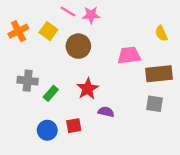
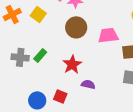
brown circle: (78, 46) -> (76, 27), moved
green rectangle: (51, 93) -> (40, 55), moved
red square: (74, 126) -> (60, 96), turned 32

